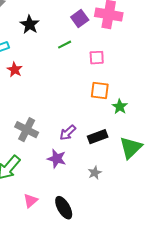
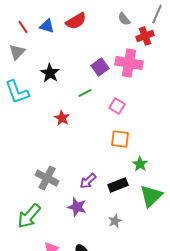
pink square: (97, 58) -> (117, 106), turned 35
red star: (15, 70) -> (62, 118), moved
green star: (120, 107) -> (140, 164), moved

